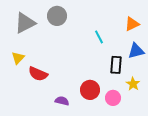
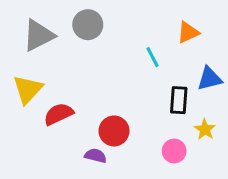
orange triangle: (132, 24) -> (188, 32), moved
yellow triangle: (18, 58) -> (28, 89), size x1.5
red semicircle: (38, 74) -> (59, 114), turned 132
red circle: (90, 90) -> (114, 131), moved

